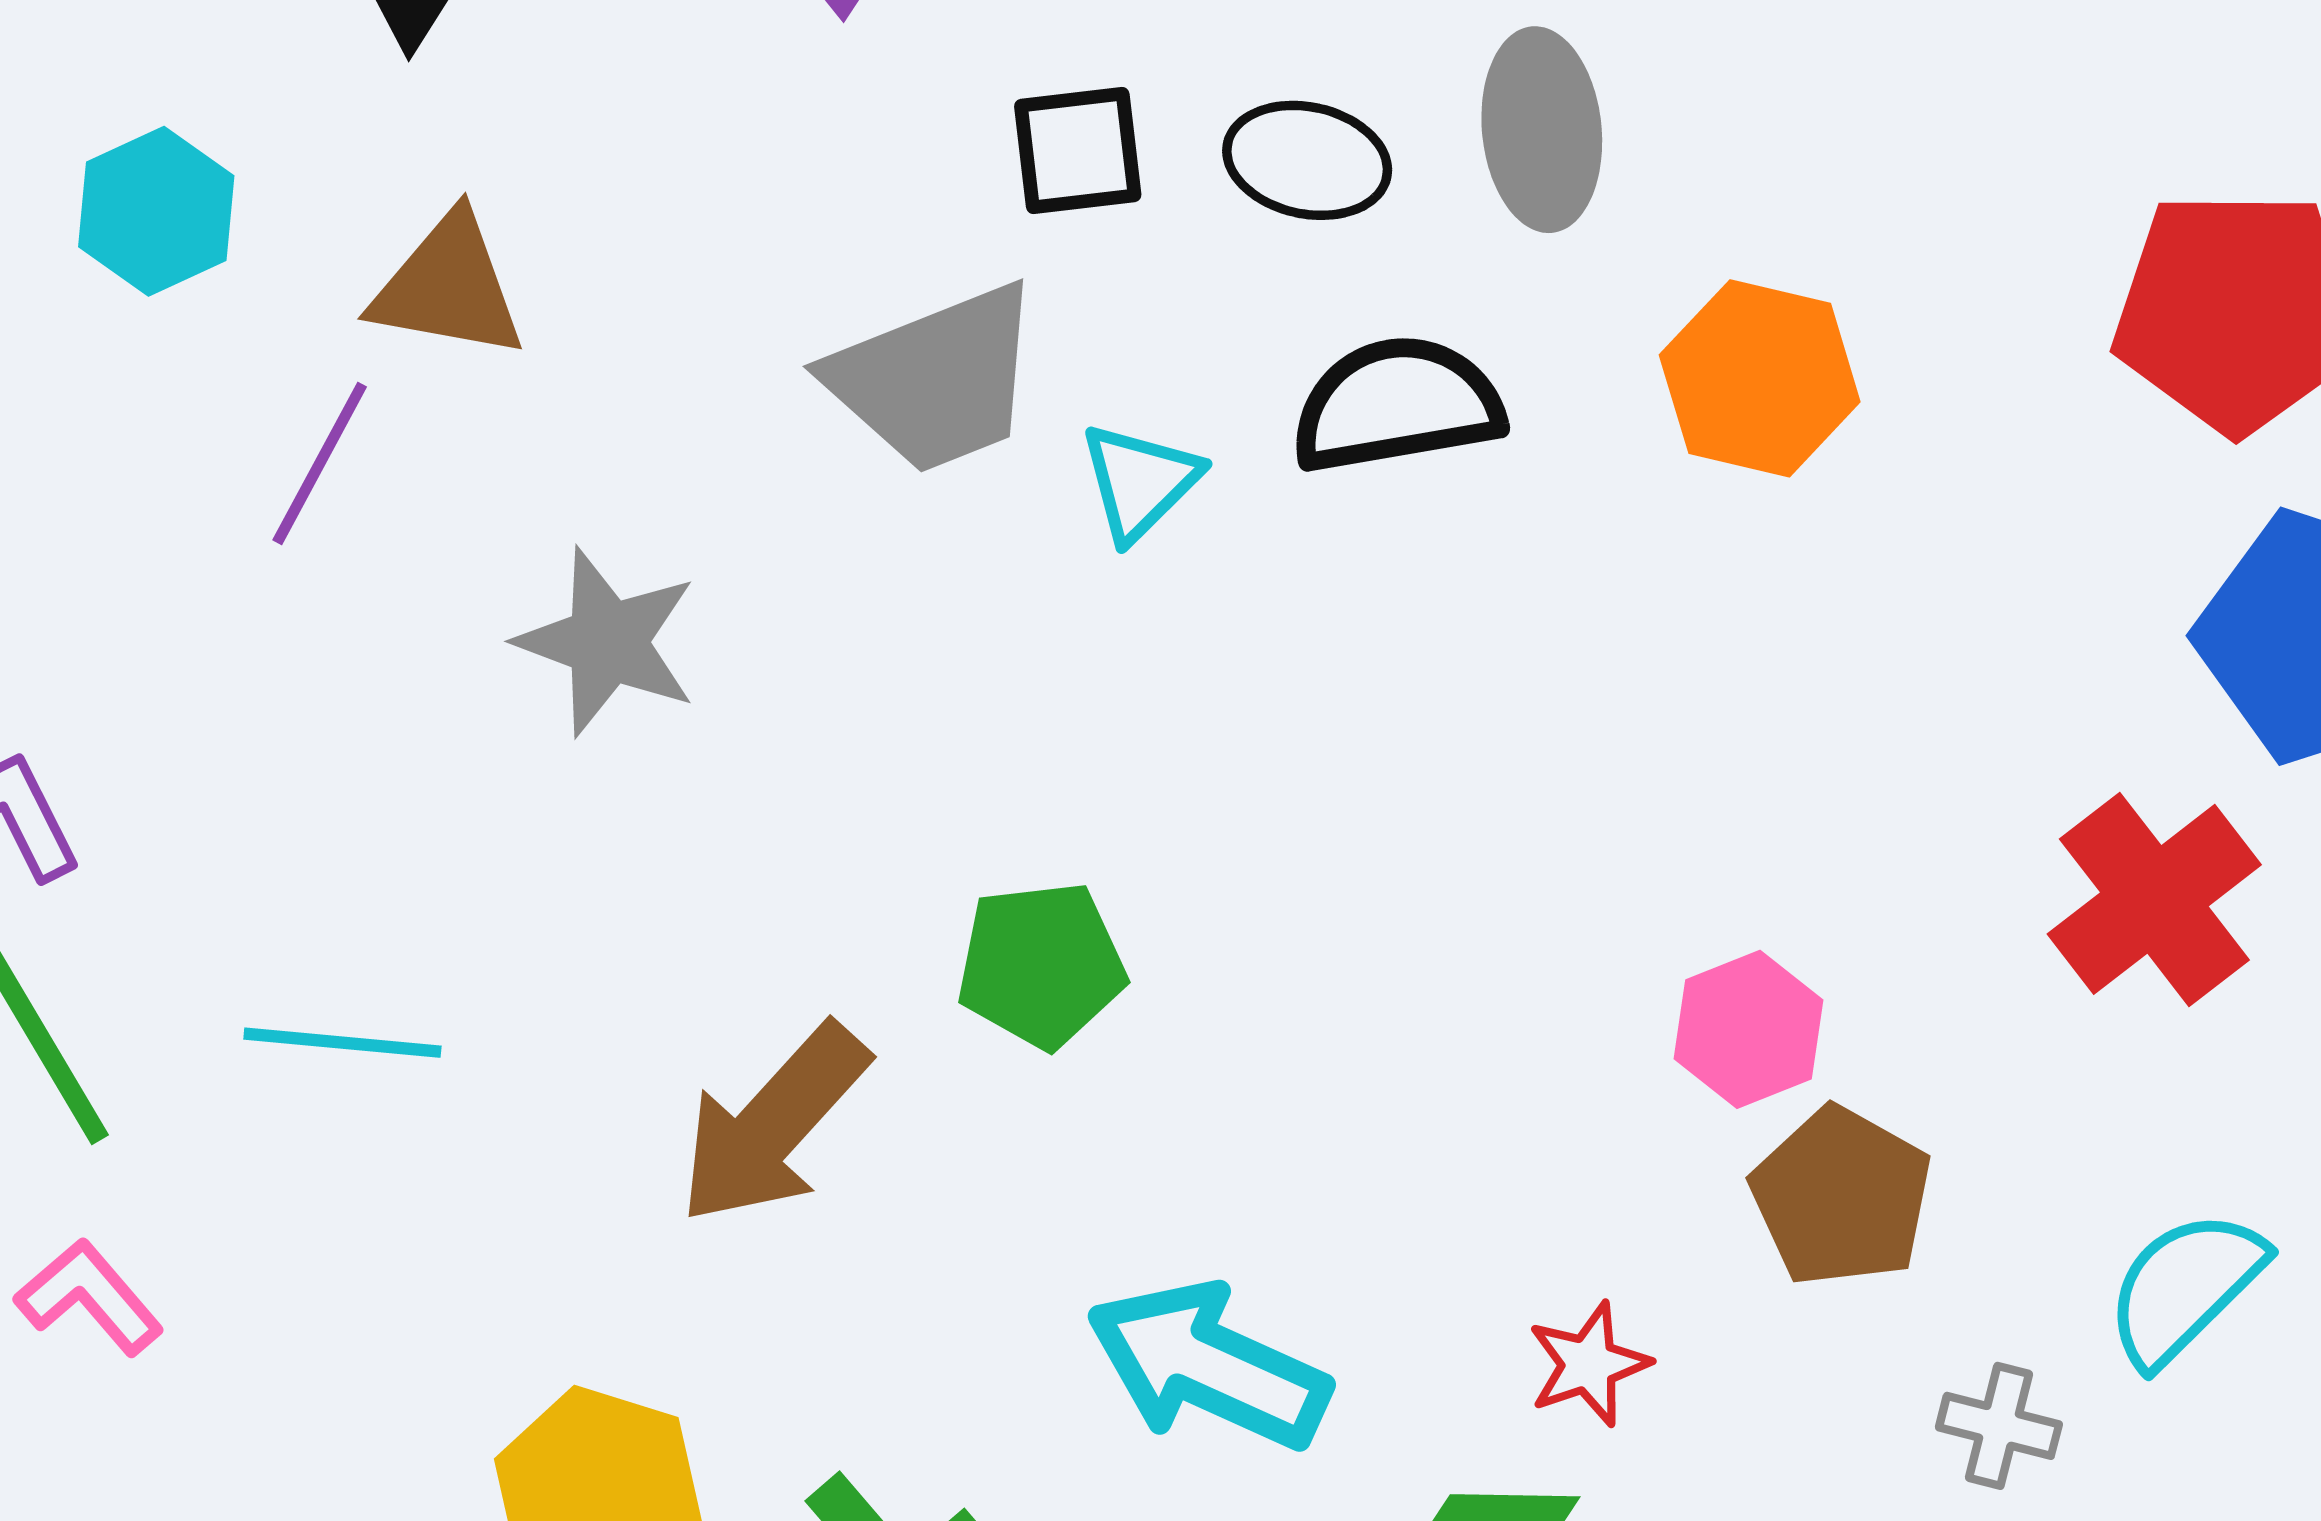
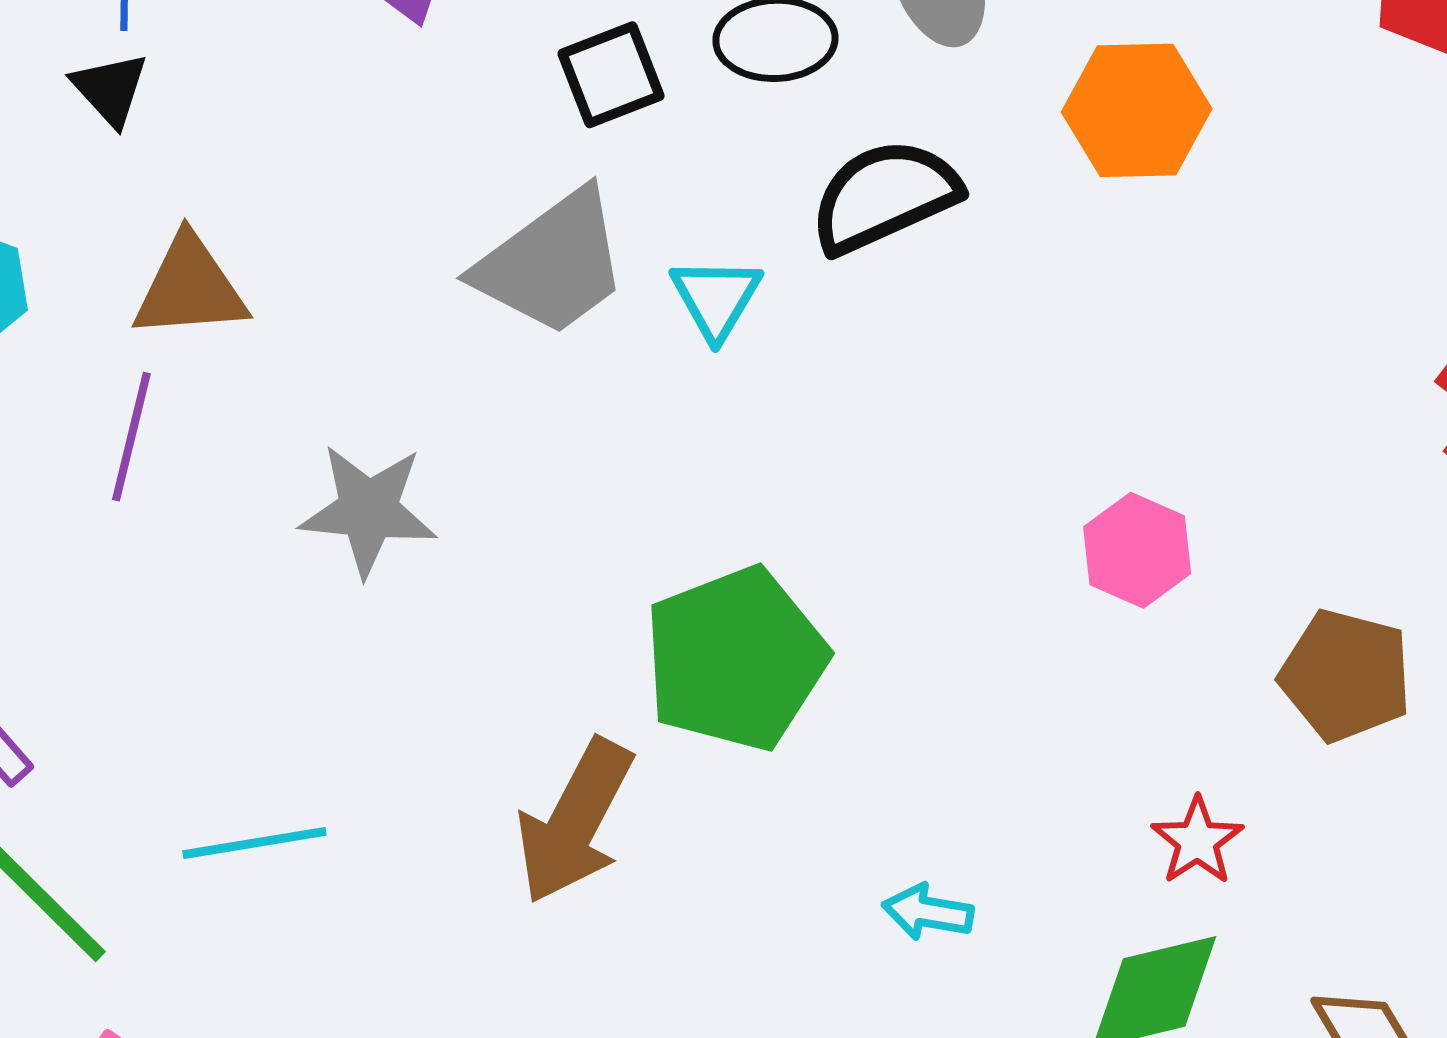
green pentagon: (1041, 965) -> (736, 659), size x1.5
pink hexagon: (1749, 1029) -> (1137, 550), moved
cyan arrow: (1208, 1366) -> (928, 912), size x0.5

